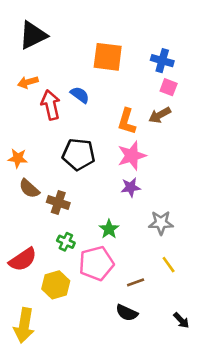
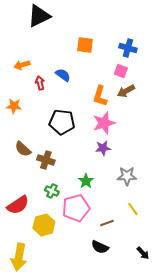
black triangle: (33, 35) -> (39, 16), moved
orange square: (108, 57) -> (85, 45), size x0.7
pink square: (169, 87) -> (121, 71), moved
red arrow: (51, 105) -> (40, 83), size x0.6
orange star: (18, 158) -> (14, 106), moved

